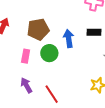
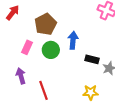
brown pentagon: (38, 29) -> (46, 24), turned -30
black rectangle: (94, 32) -> (92, 59), moved

